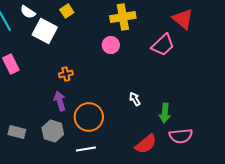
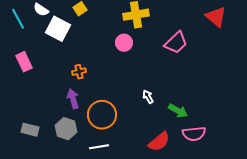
red triangle: (183, 19) -> (216, 17), moved
green arrow: (165, 113) -> (178, 111), turned -66

